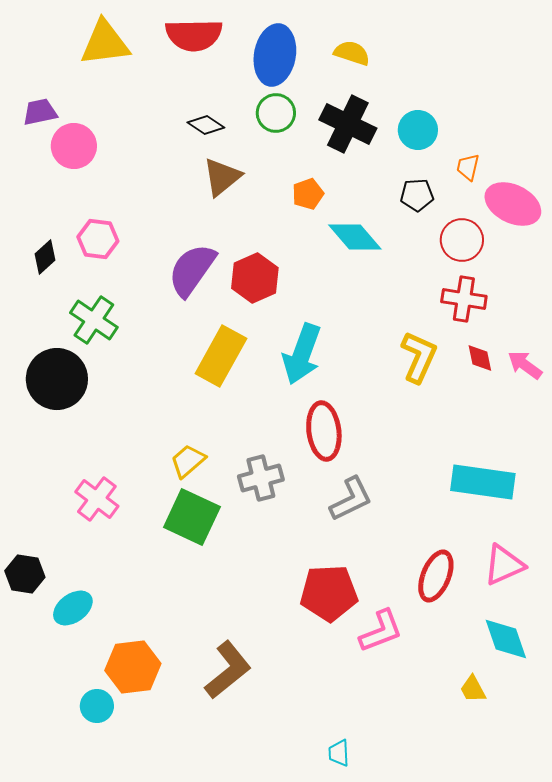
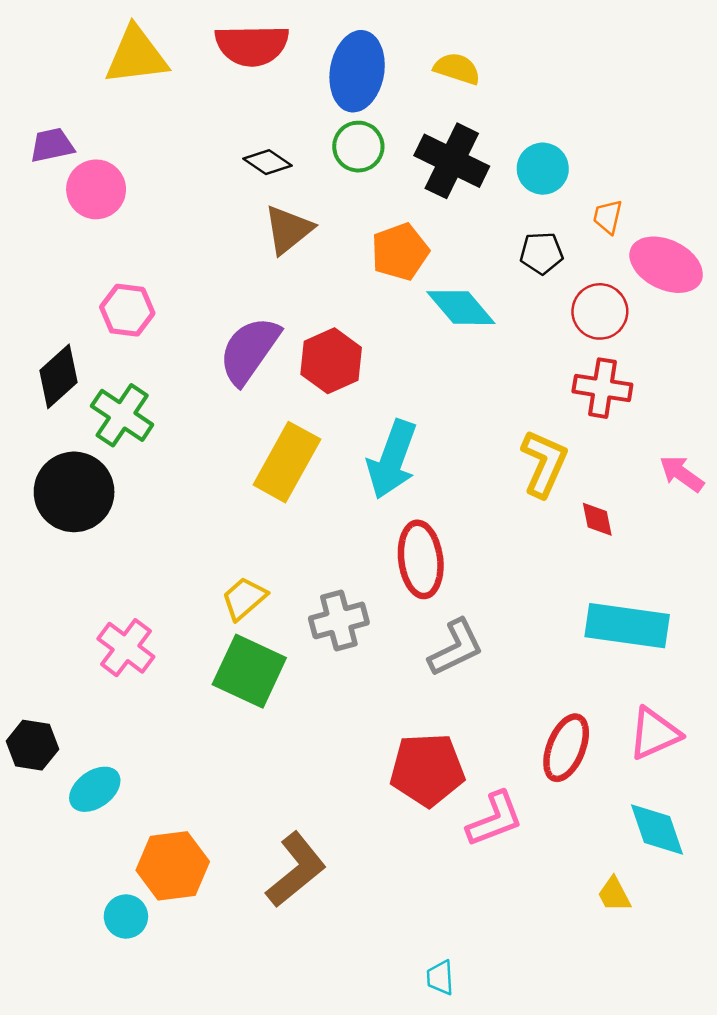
orange pentagon: (308, 194) -> (400, 252), size x1.4
black diamond: (45, 257) -> (58, 376), moved, size x1.4
red diamond: (480, 358) -> (597, 519), moved

